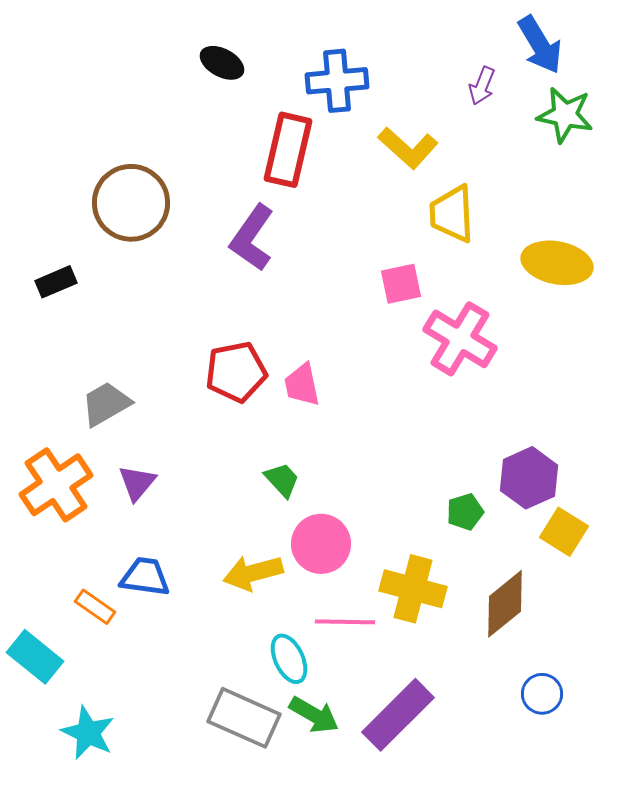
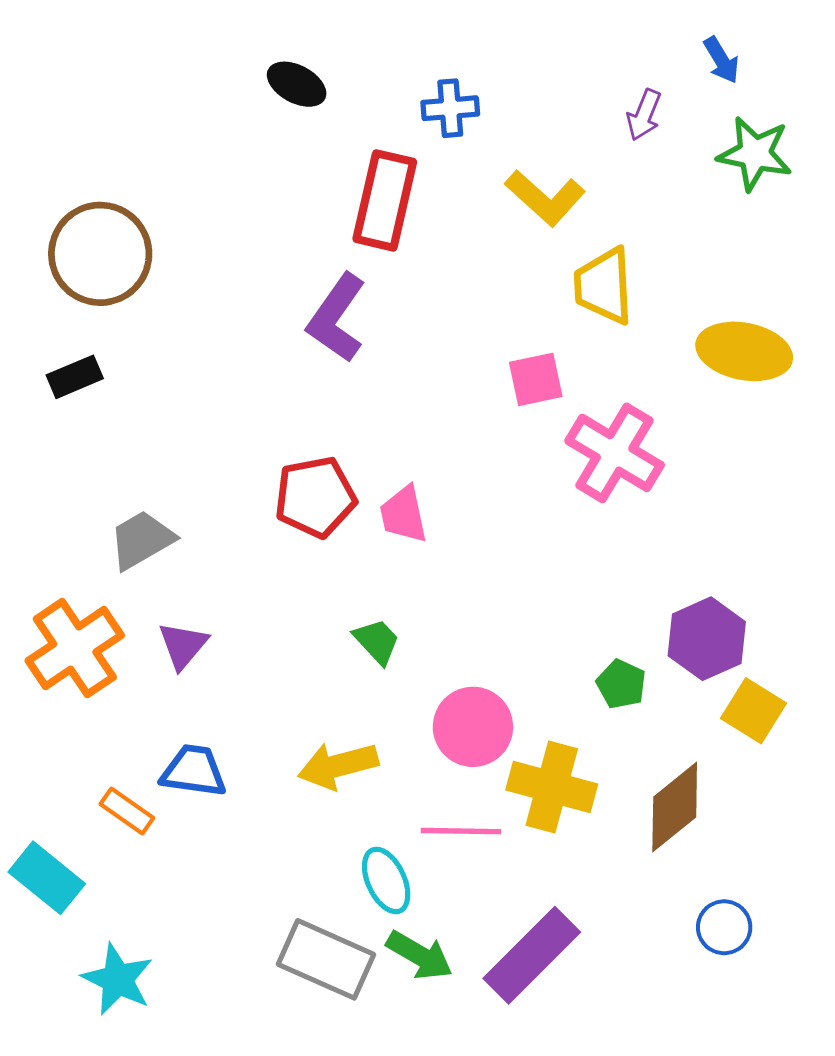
blue arrow: (540, 45) -> (721, 60), size x0.6
blue cross: (337, 81) -> (450, 108), size x0.7
brown circle: (131, 203) -> (100, 254), moved
green pentagon: (465, 512) -> (621, 684), turned -30
pink circle: (321, 544) -> (473, 727), moved

